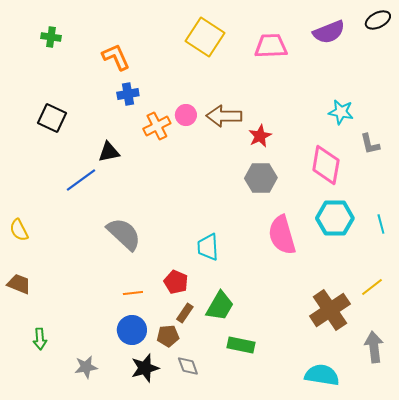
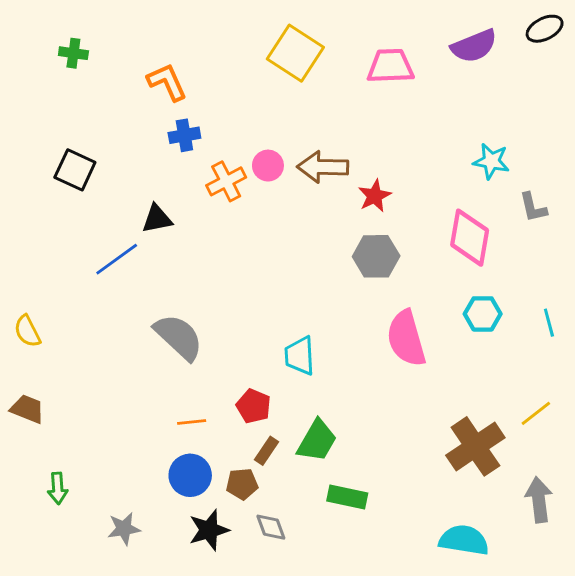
cyan hexagon: (335, 218) -> (483, 314), size x0.7

